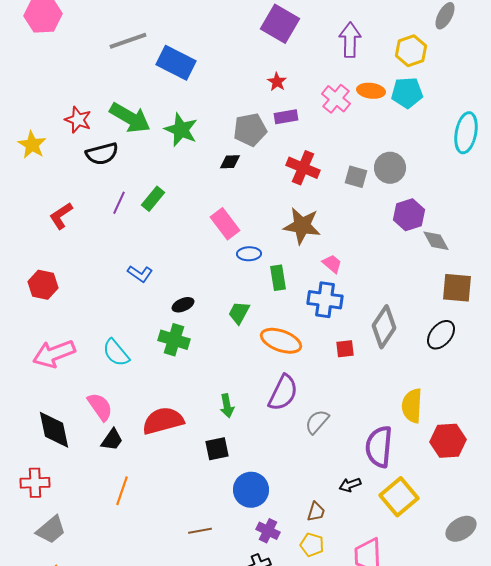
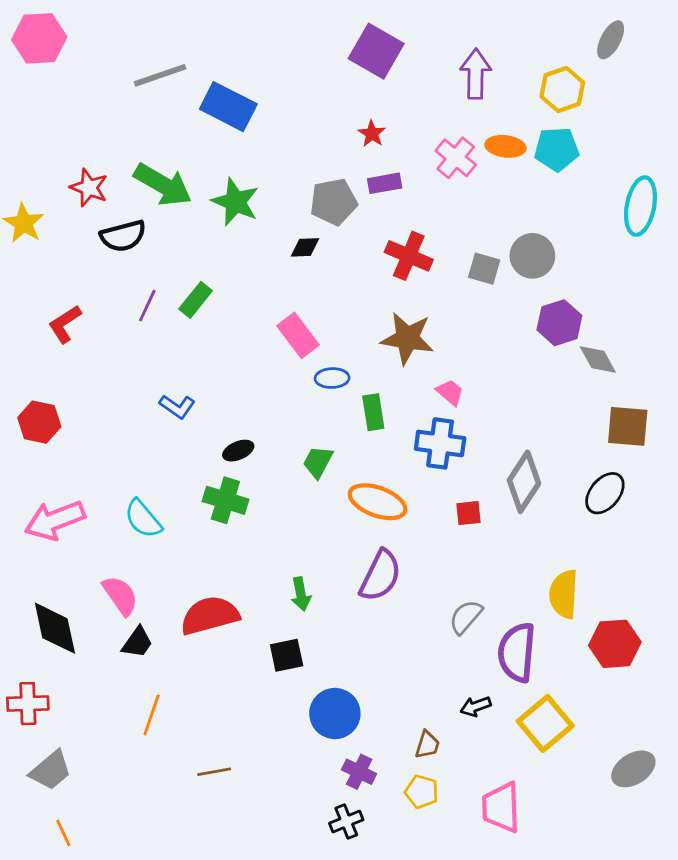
gray semicircle: (317, 422) -> (466, 617), moved
brown line: (200, 531) -> (214, 772), moved

